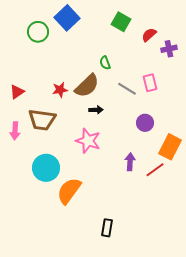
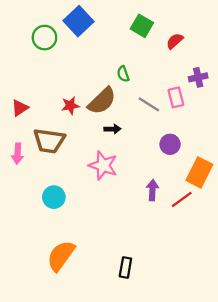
purple cross: (169, 49) -> (198, 77), moved
cyan circle: (46, 168) -> (54, 197), size x0.7
orange semicircle: (69, 191) -> (61, 256), moved

